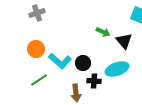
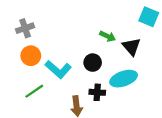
gray cross: (37, 13) -> (25, 28), moved
black circle: (83, 63) -> (93, 63), moved

